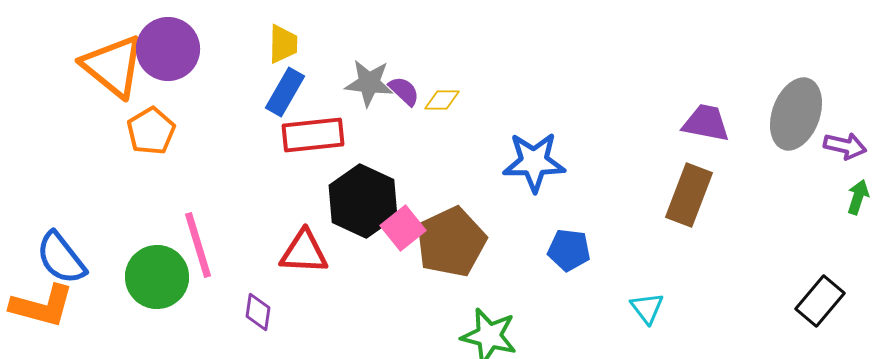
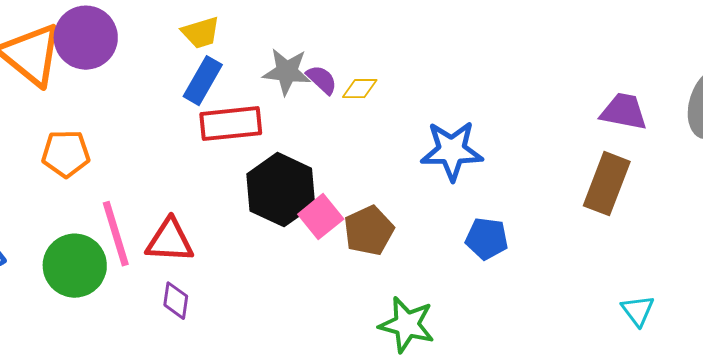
yellow trapezoid: (283, 44) -> (201, 33), turned 72
orange pentagon: (151, 131) -> (66, 154), moved, turned 30
brown pentagon: (451, 242) -> (369, 231), size x0.7
red triangle: (304, 252) -> (170, 241), moved
cyan triangle: (647, 308) -> (638, 311), moved

